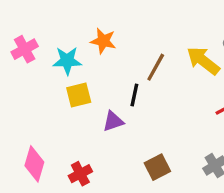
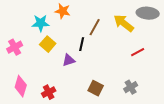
pink cross: (25, 49) -> (15, 47), moved
yellow square: (79, 95) -> (48, 44), turned -35
brown square: (157, 167) -> (96, 88), turned -35

